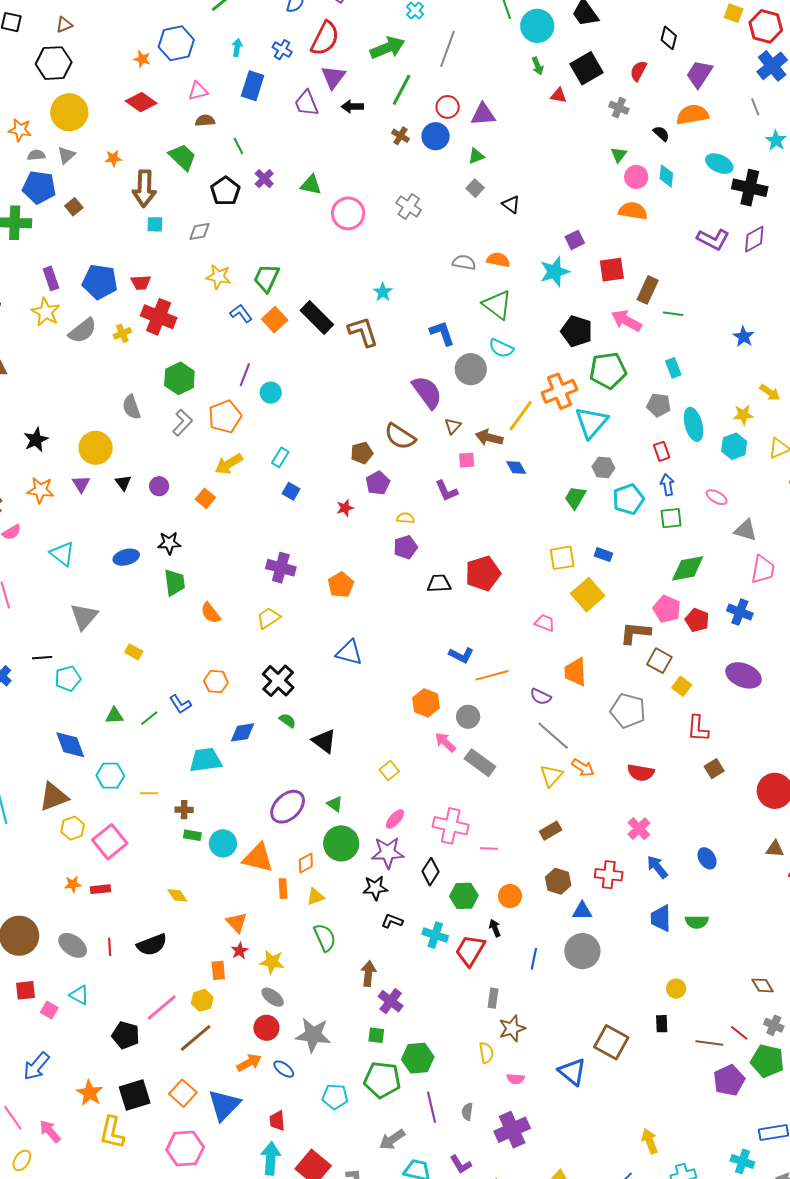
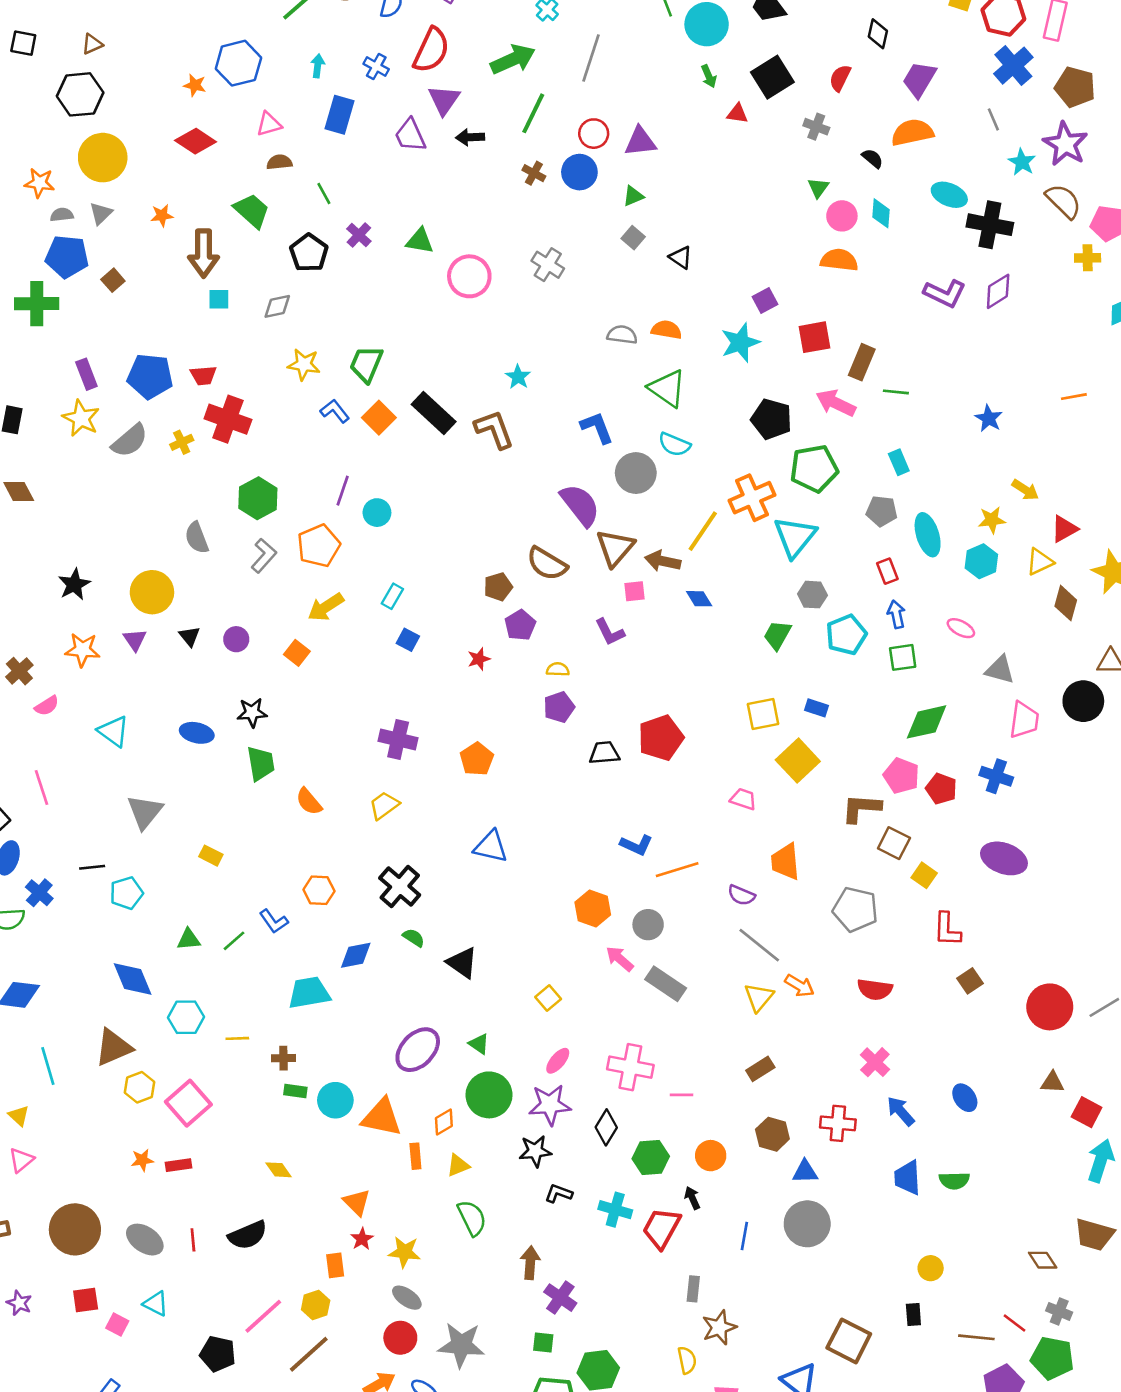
brown triangle: (453, 426) -> (615, 548), size x1.8
blue ellipse: (126, 557) -> (197, 733), turned 30

